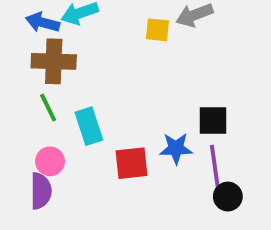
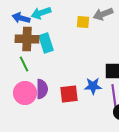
cyan rectangle: (89, 126) -> (46, 43), moved
pink circle: (50, 161) -> (25, 93), size x1.5
purple semicircle: (41, 191) -> (42, 89), moved

